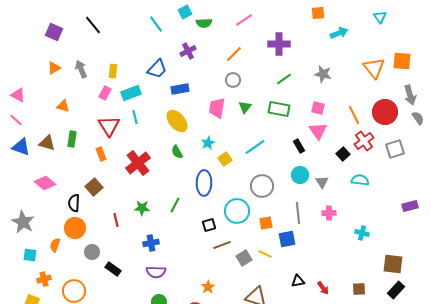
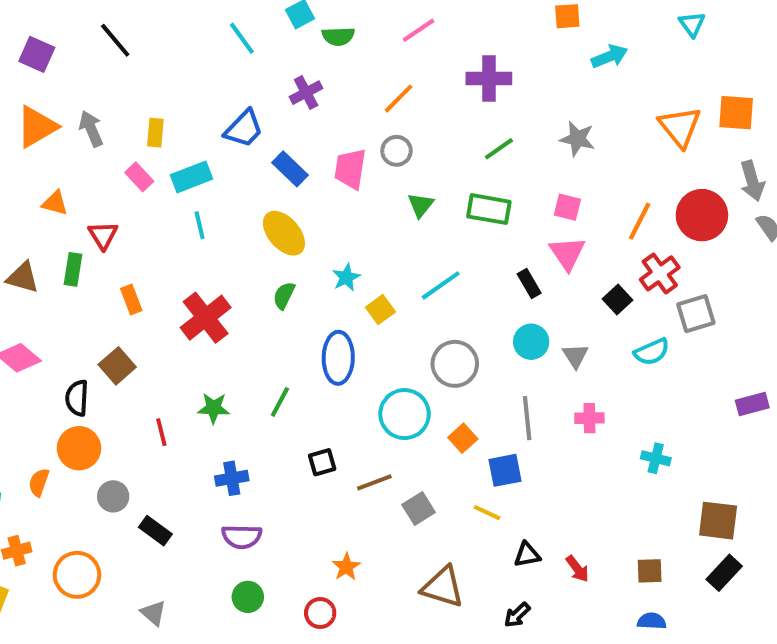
orange triangle: (54, 68) -> (37, 127), size x1.6
blue rectangle: (180, 89) -> (290, 169), turned 54
pink rectangle: (105, 93) -> (139, 177), turned -72
pink trapezoid: (217, 108) -> (350, 169), moved
orange line: (354, 115) -> (640, 221), turned 54
red triangle: (109, 126) -> (103, 235), moved, size x0.7
gray square: (395, 149) -> (696, 314), moved
green semicircle: (177, 152) -> (284, 295), turned 56
cyan semicircle: (360, 180) -> (652, 352), turned 150
orange square: (266, 223) -> (463, 438), turned -32
black square: (209, 225) -> (322, 462), moved
yellow line: (265, 254) -> (487, 513), moved

